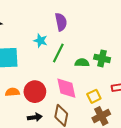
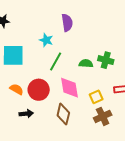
green line: (58, 53) -> (56, 62), moved
orange semicircle: (12, 92) -> (17, 89), turned 32
black arrow: (35, 117) -> (26, 114), moved

